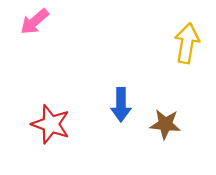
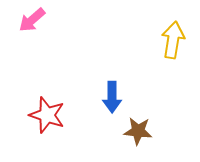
brown star: (165, 124) -> (138, 131), moved

